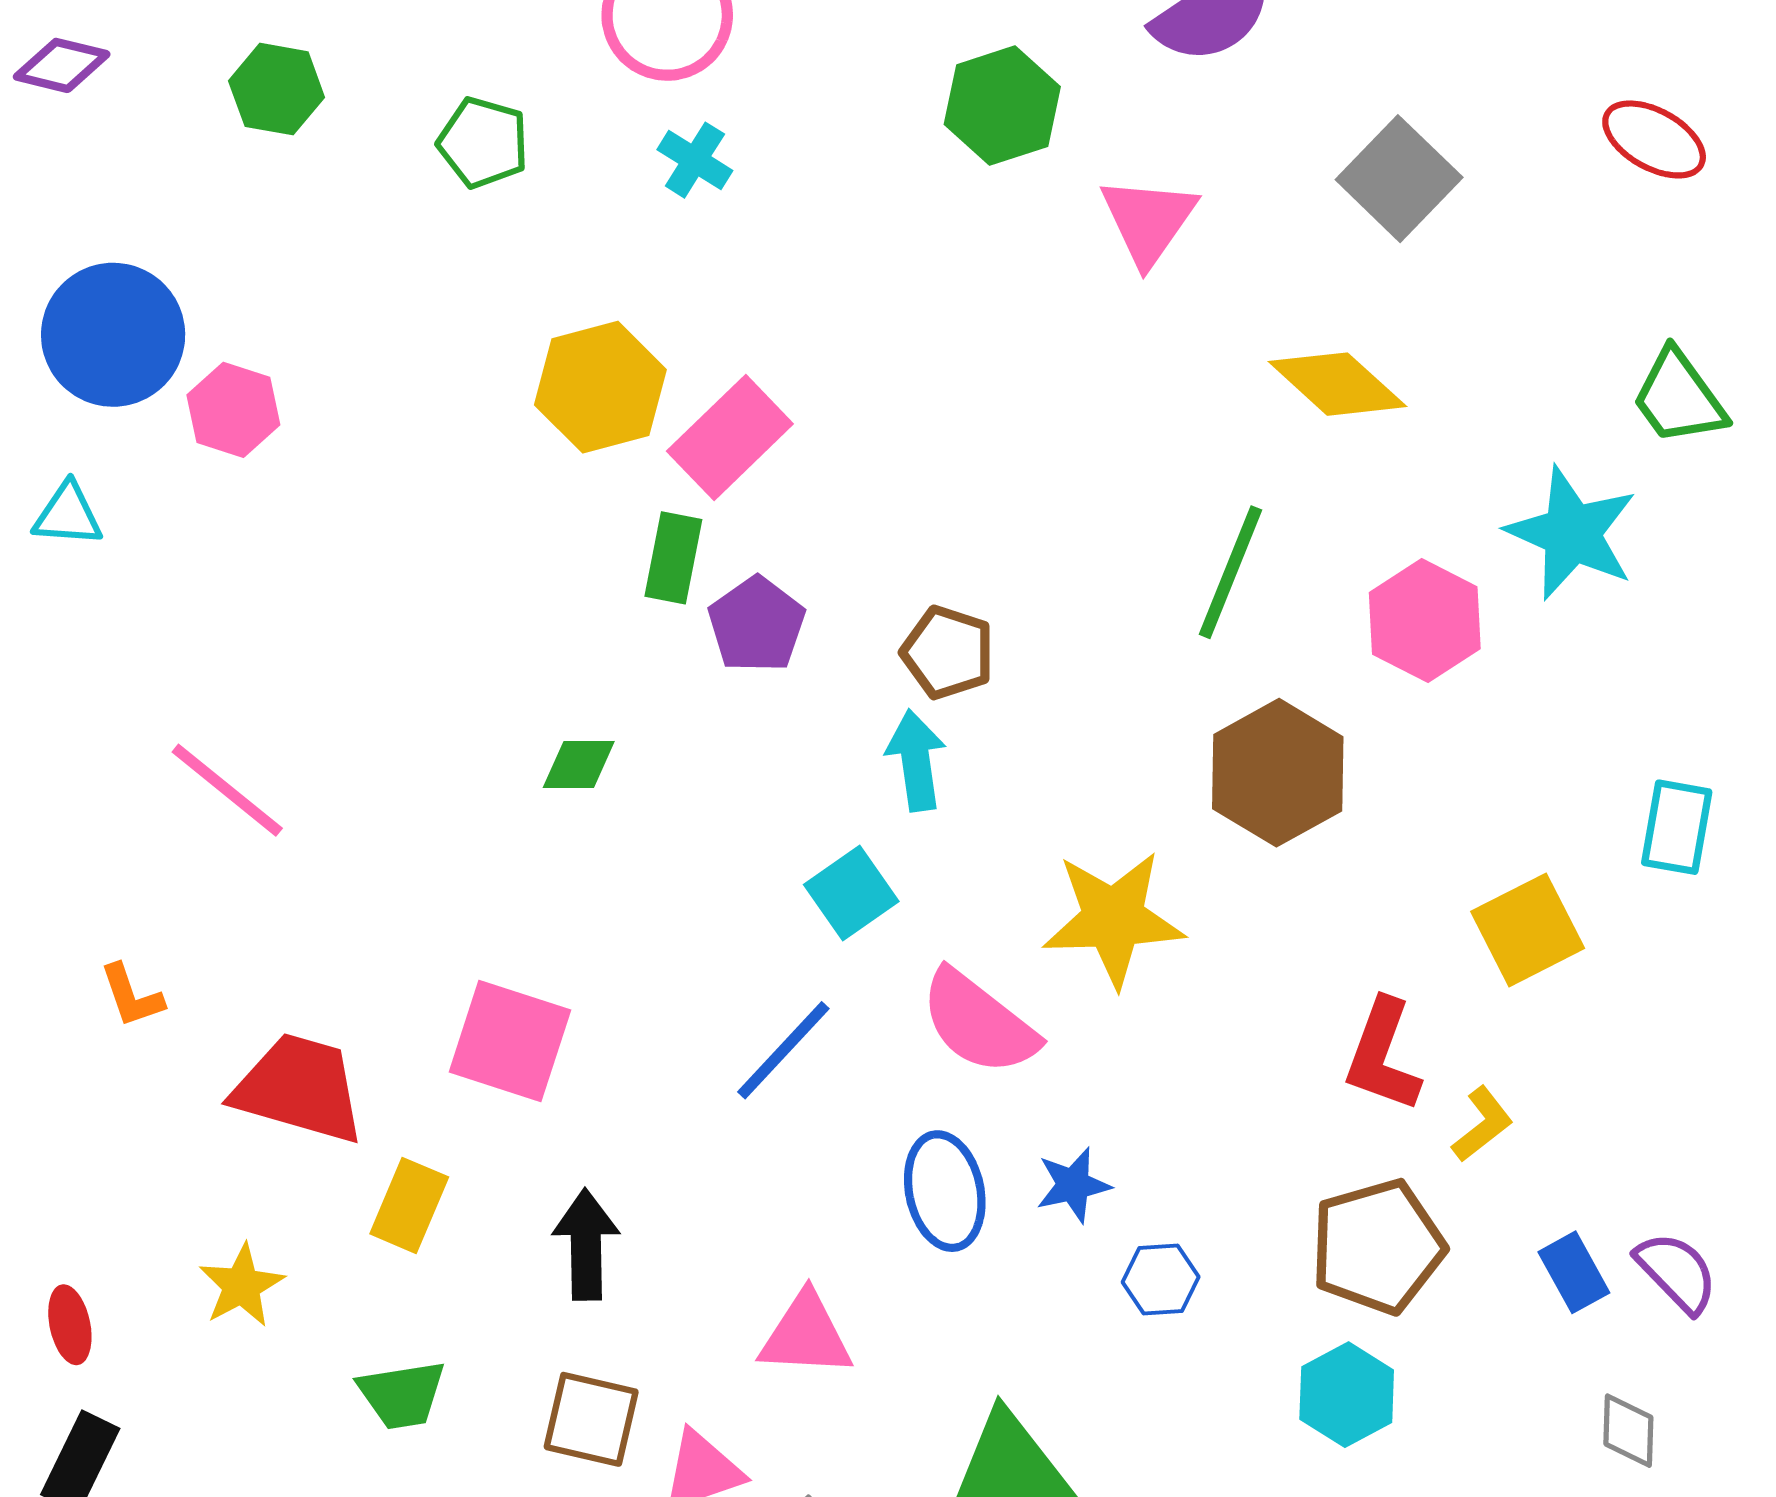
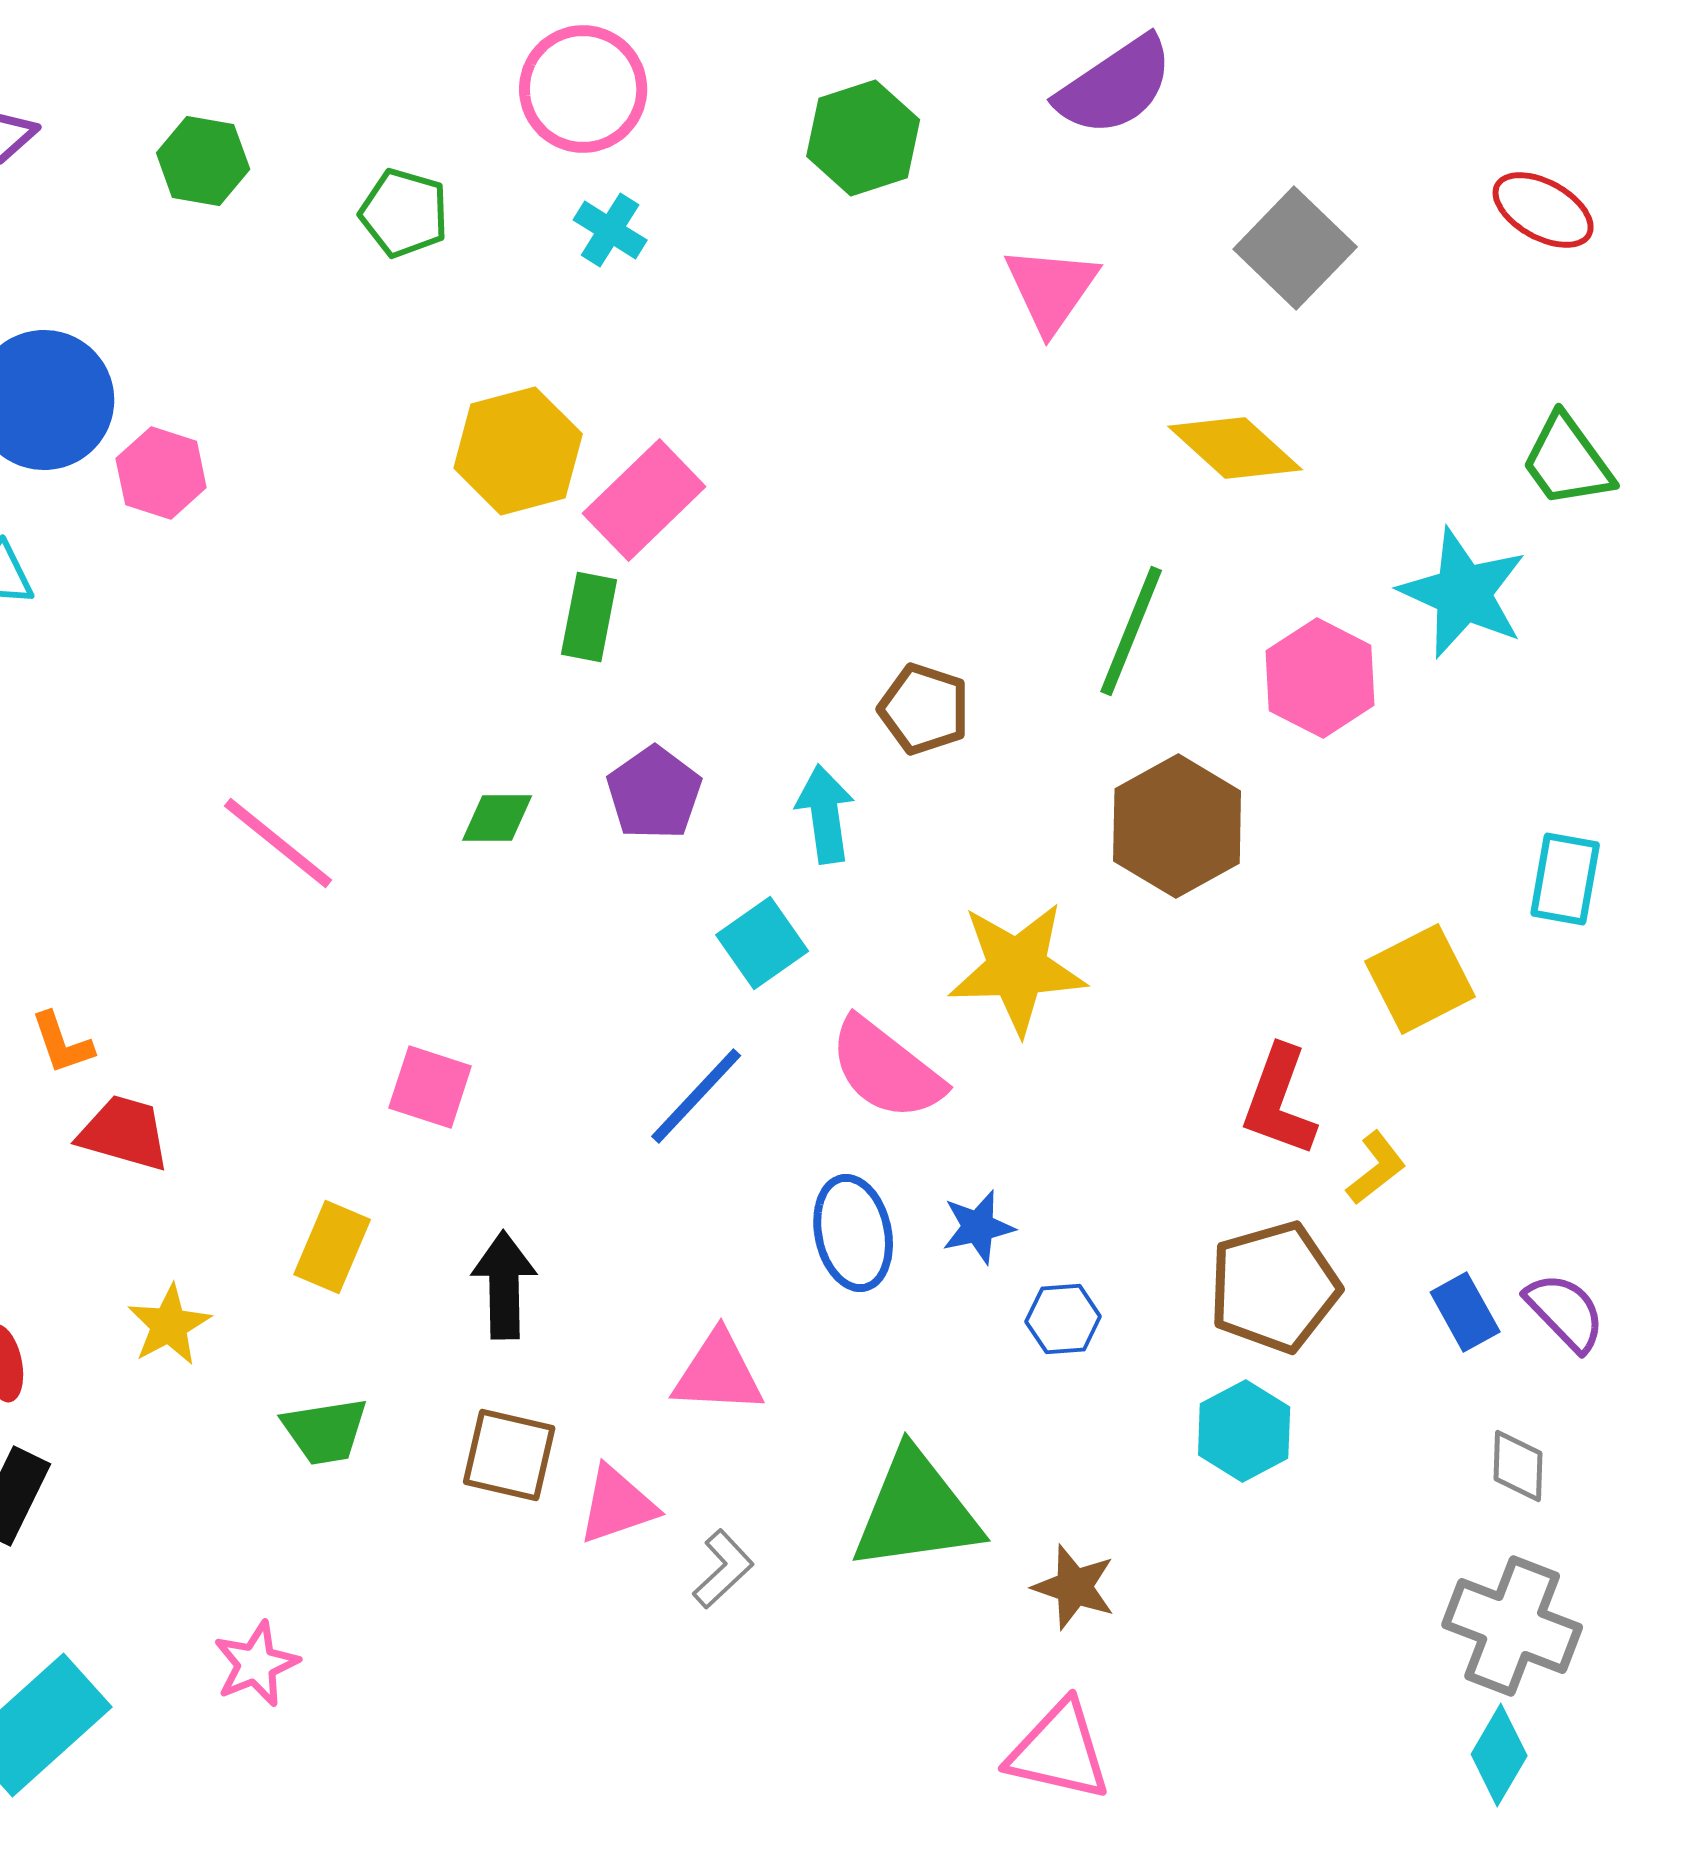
green hexagon: (1002, 106) -> (863, 138), moved
purple pentagon: (757, 625) -> (654, 793), moved
brown pentagon: (948, 652) -> (924, 709), moved
pink line: (227, 790) -> (278, 843), moved
pink square: (510, 1041) -> (430, 1087), size x0.7
red trapezoid: (299, 1088) -> (124, 1133), moved, size x0.7

